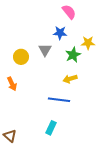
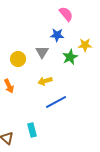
yellow arrow: (70, 79) -> (45, 81), moved
blue line: (59, 100) -> (56, 102), turned -35
cyan rectangle: (51, 128) -> (32, 130), moved, turned -40

